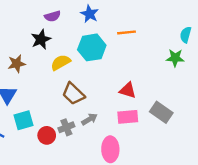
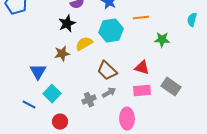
green star: (175, 58) -> (162, 40), moved
brown star: (17, 64) -> (62, 54), moved
brown trapezoid: (73, 94) -> (107, 71), moved
cyan square: (24, 120) -> (52, 94), turned -30
red circle: (47, 135) -> (60, 122), moved

